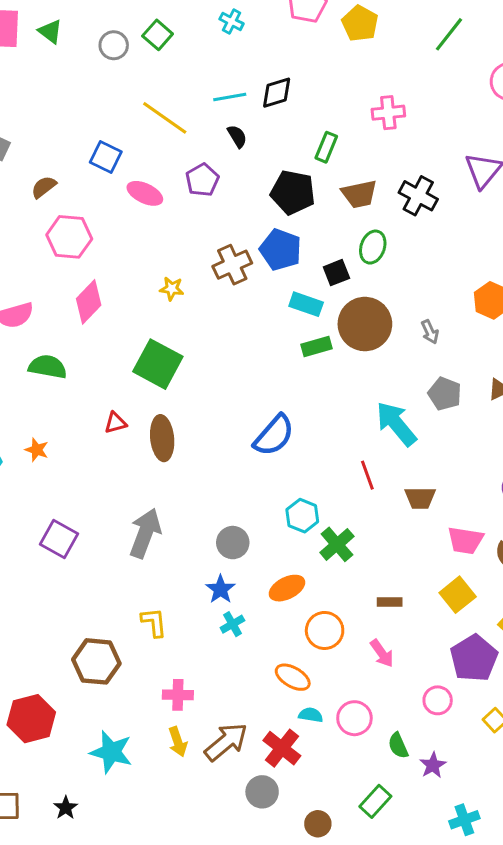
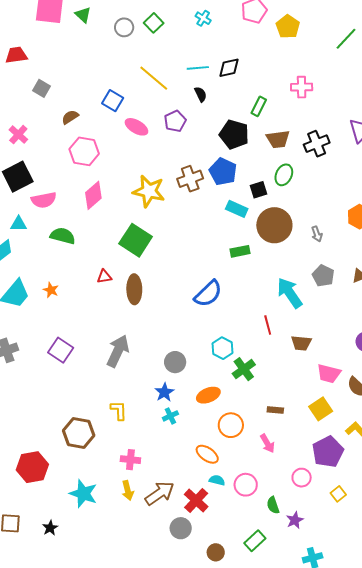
black cross: (418, 196) -> (317, 144), turned 35
yellow star: (172, 289) -> (149, 191), size x2.0
green rectangle: (317, 347) -> (240, 251), moved

